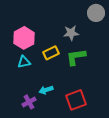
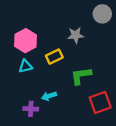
green L-shape: (76, 57) -> (81, 76), moved
red square: (76, 100) -> (100, 102), moved
purple cross: (29, 102) -> (31, 109), turned 32

